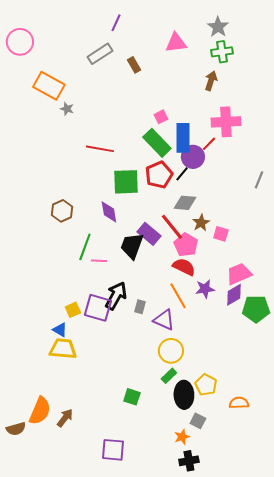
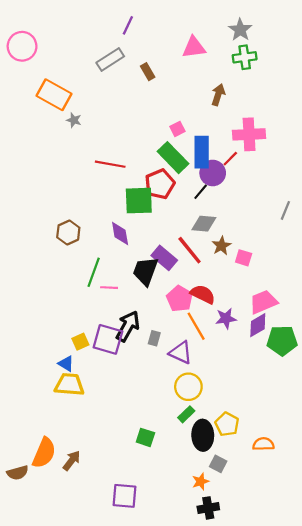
brown arrow: (211, 81) -> (218, 95), moved
red pentagon: (159, 175) -> (160, 184), moved
gray line: (259, 180) -> (285, 210), moved
pink pentagon: (186, 245) -> (180, 299), moved

